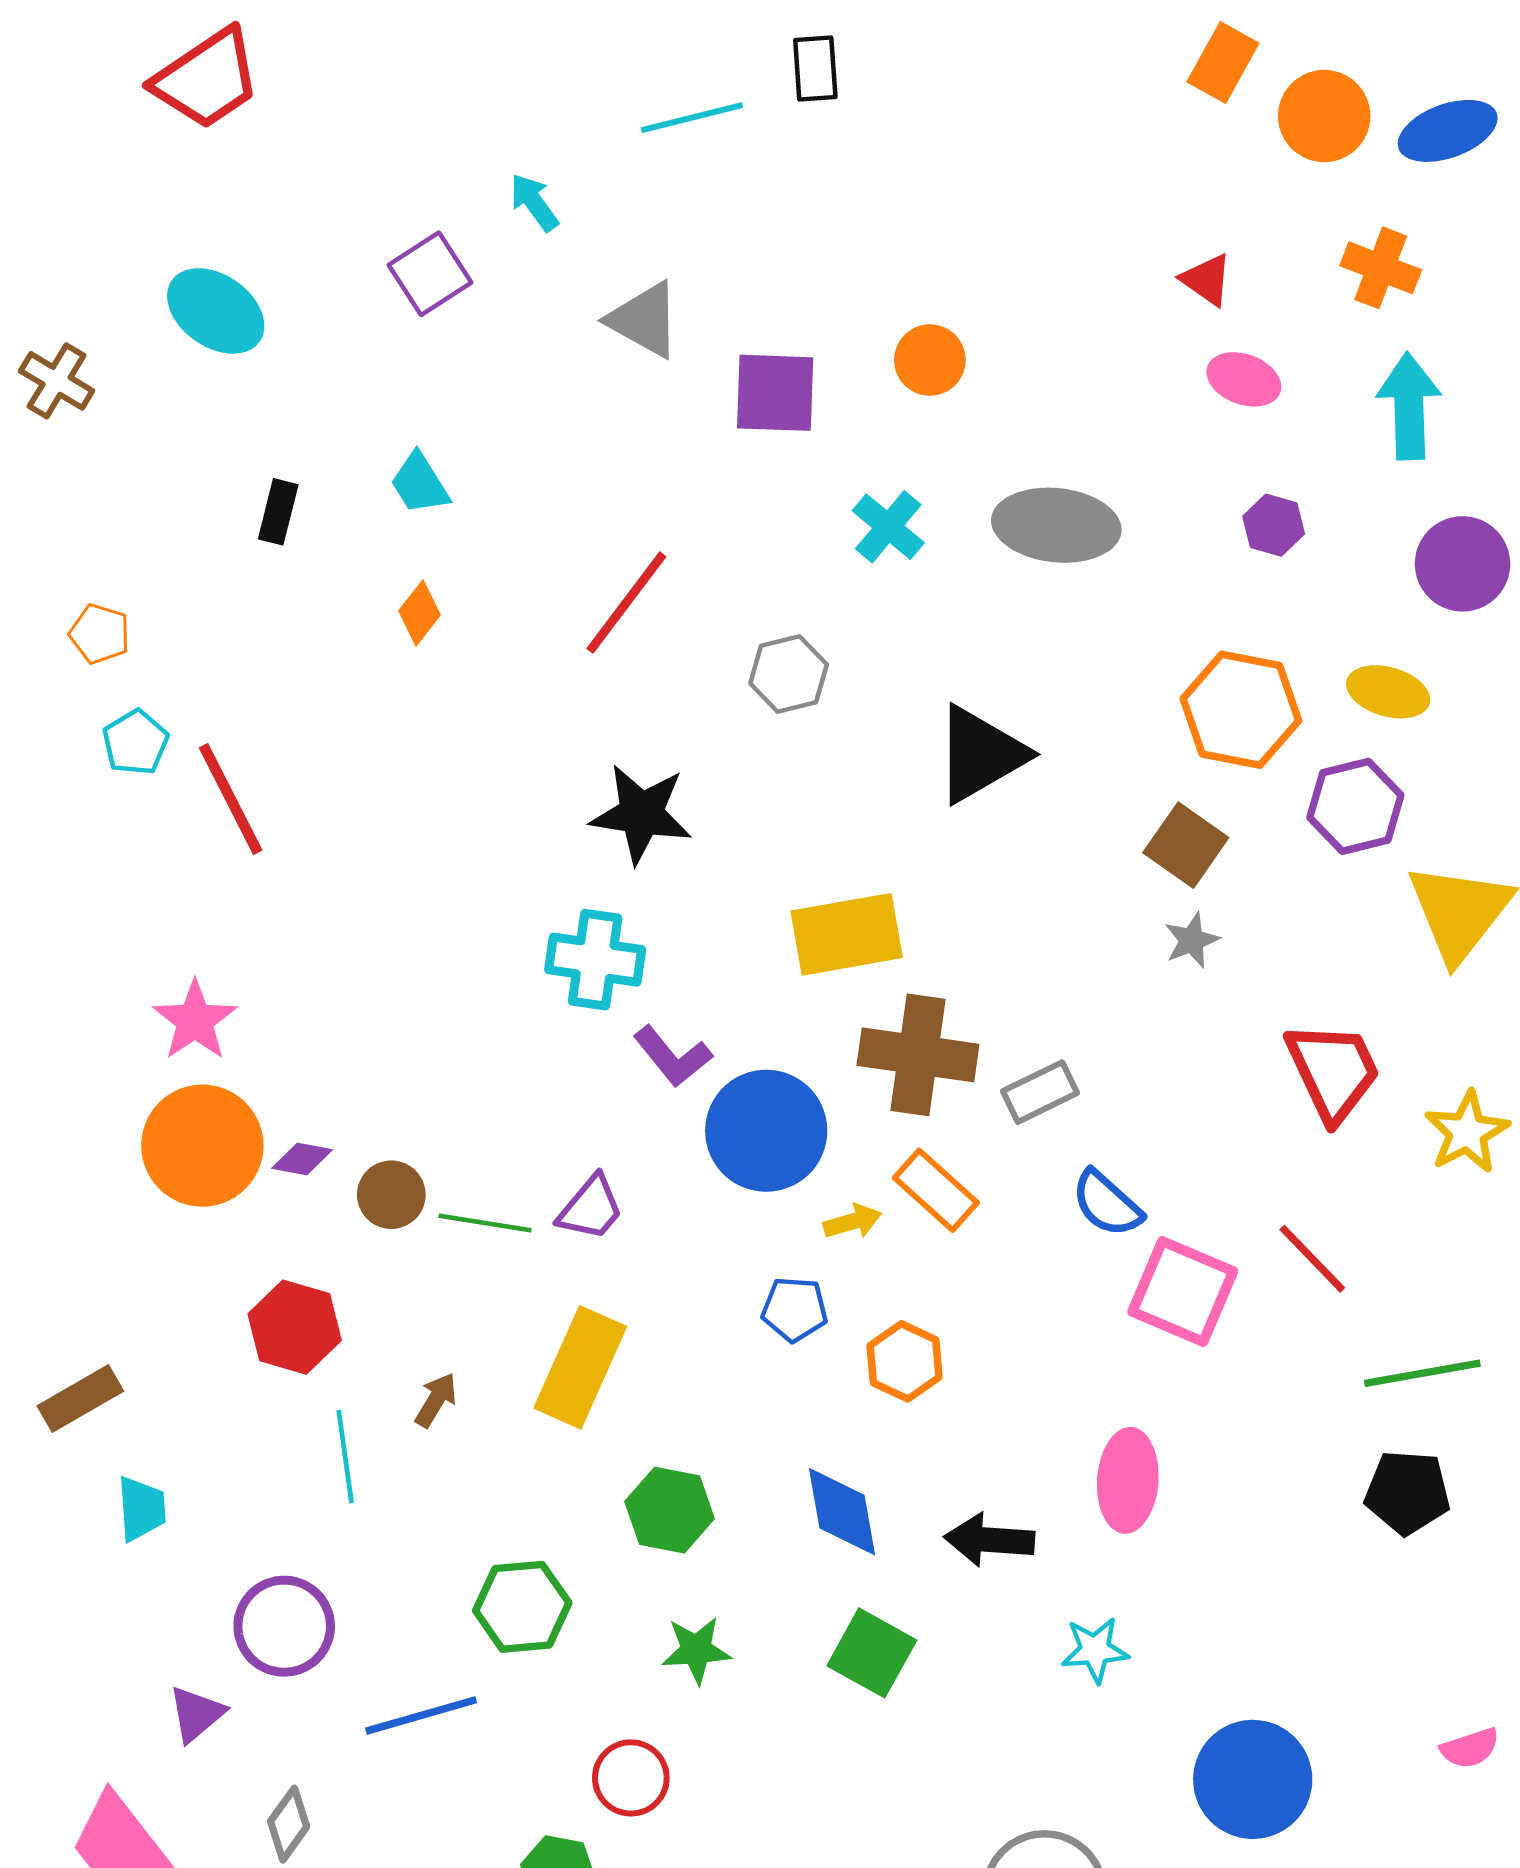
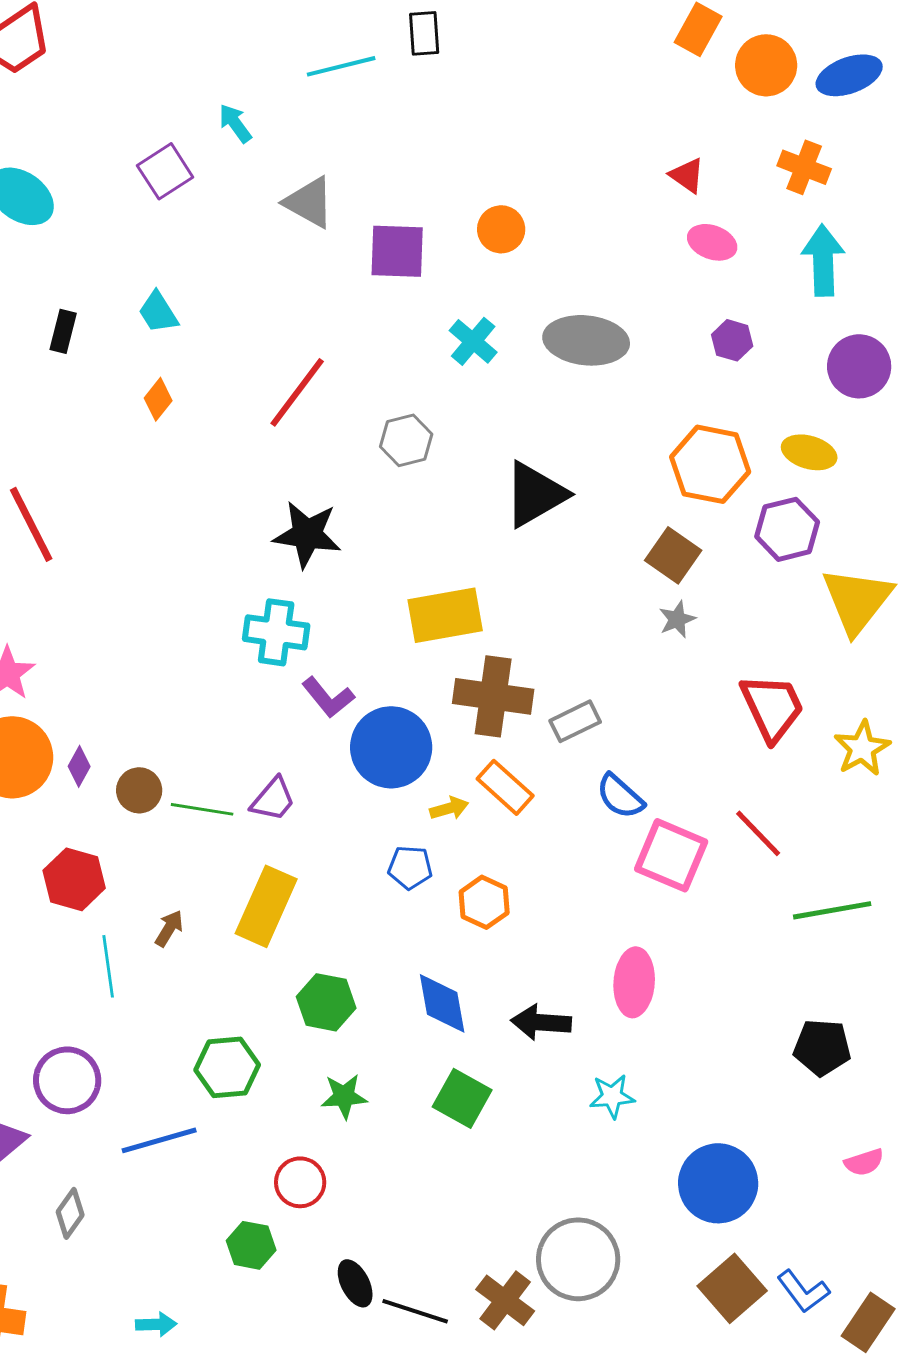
purple diamond: (302, 1159) -> (79, 766), turned -72
black pentagon: (1407, 1492) -> (822, 1047), moved

